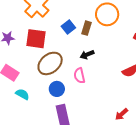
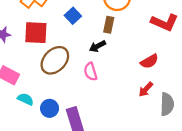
brown rectangle: (87, 28) -> (109, 25), moved
blue circle: (57, 89) -> (50, 108), moved
red arrow: (121, 114) -> (146, 89), moved

